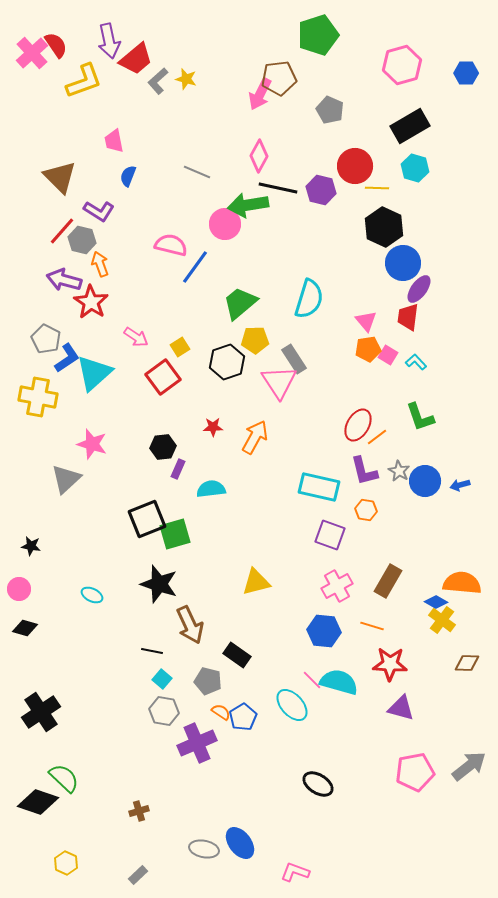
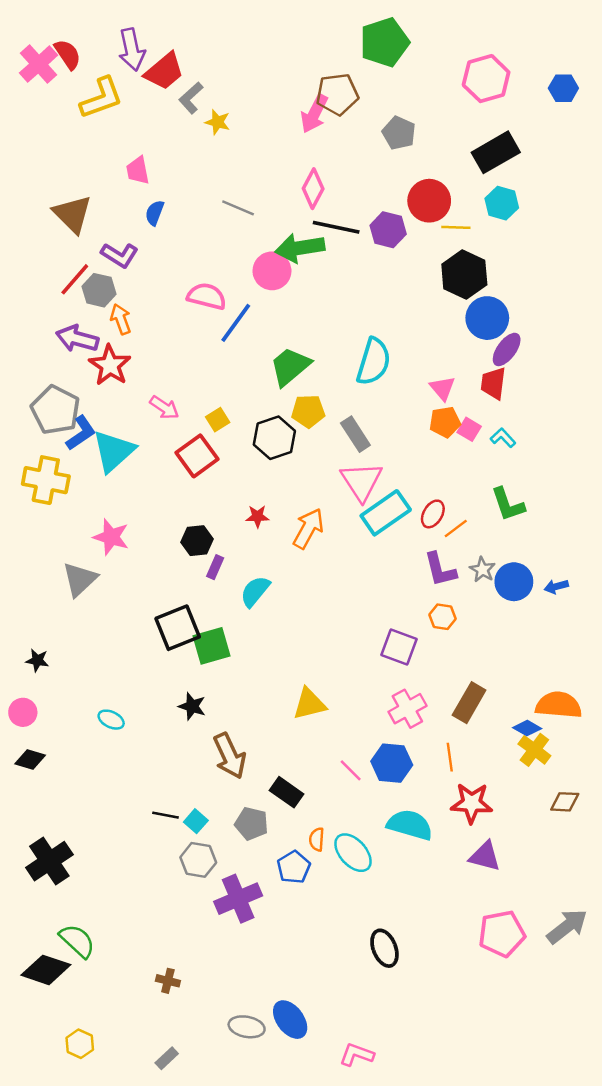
yellow star: (186, 79) -> (218, 122), moved
gray pentagon: (46, 339) -> (55, 410), size x1.4
pink triangle: (279, 382) -> (361, 481), moved
red ellipse: (358, 425) -> (433, 514), size x0.7
cyan rectangle: (319, 487) -> (386, 513), moved, turned -48
cyan semicircle: (211, 489) -> (255, 591), turned -44
black star: (159, 584) -> (192, 706), size x0.6
orange line: (372, 626) -> (450, 757), turned 65
black line: (152, 651) -> (166, 815), moved
pink line: (312, 680) -> (351, 770), moved
orange semicircle: (221, 712) -> (317, 839), moved, turned -120
black ellipse: (318, 784) -> (384, 948), turned 36
brown cross: (139, 811) -> (168, 981), turned 30

